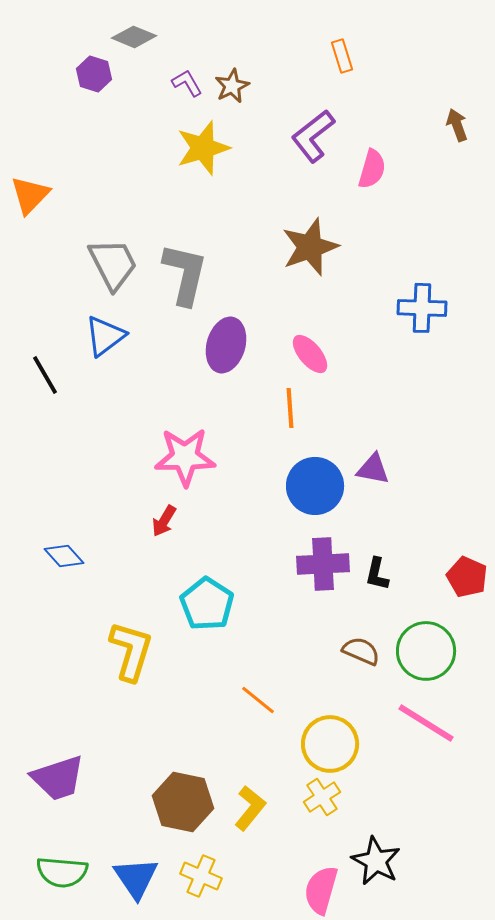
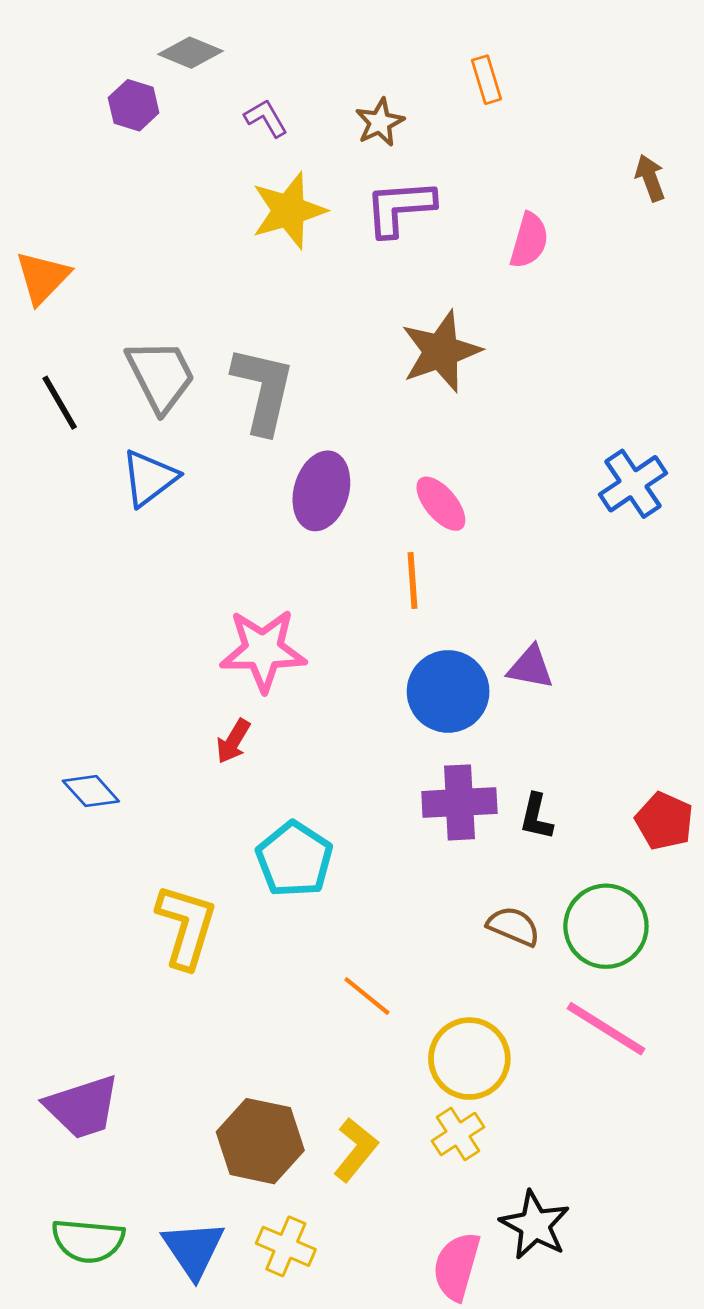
brown star: (232, 86) -> (380, 122), moved
purple L-shape: (313, 136) -> (400, 208), moved, turned 34
blue cross: (422, 308) -> (633, 484), moved, turned -36
black line: (45, 375) -> (60, 403), moved

